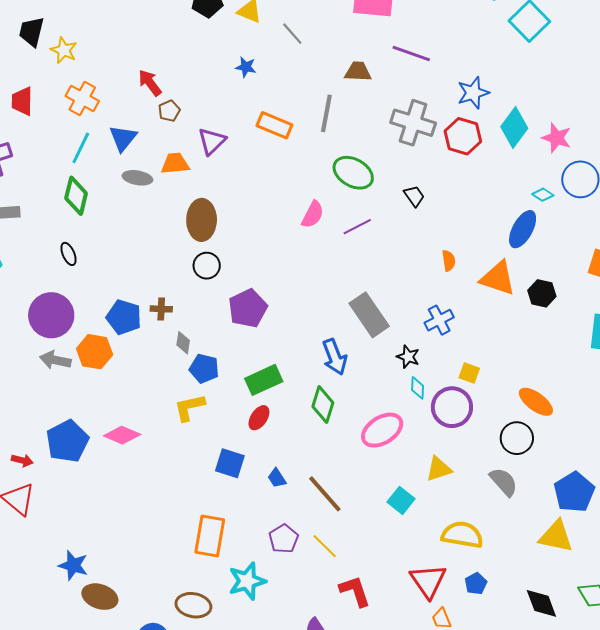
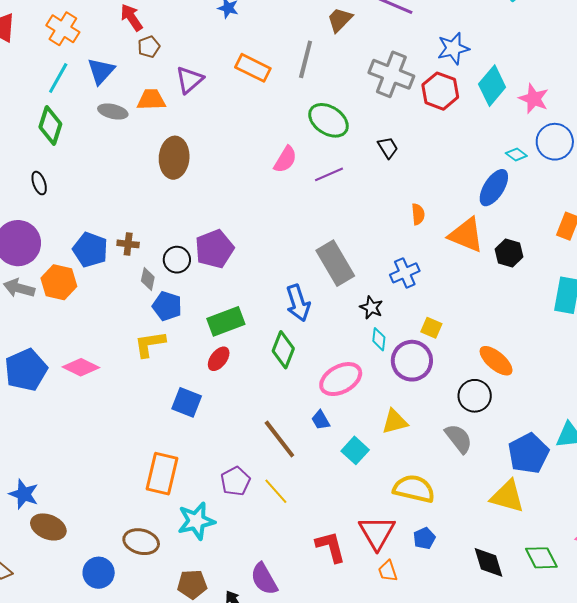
brown trapezoid: (358, 72) -> (340, 20), turned -52
black circle: (207, 266) -> (177, 260), moved
blue trapezoid: (277, 478) -> (321, 420), moved
red L-shape: (355, 591) -> (331, 547), moved

